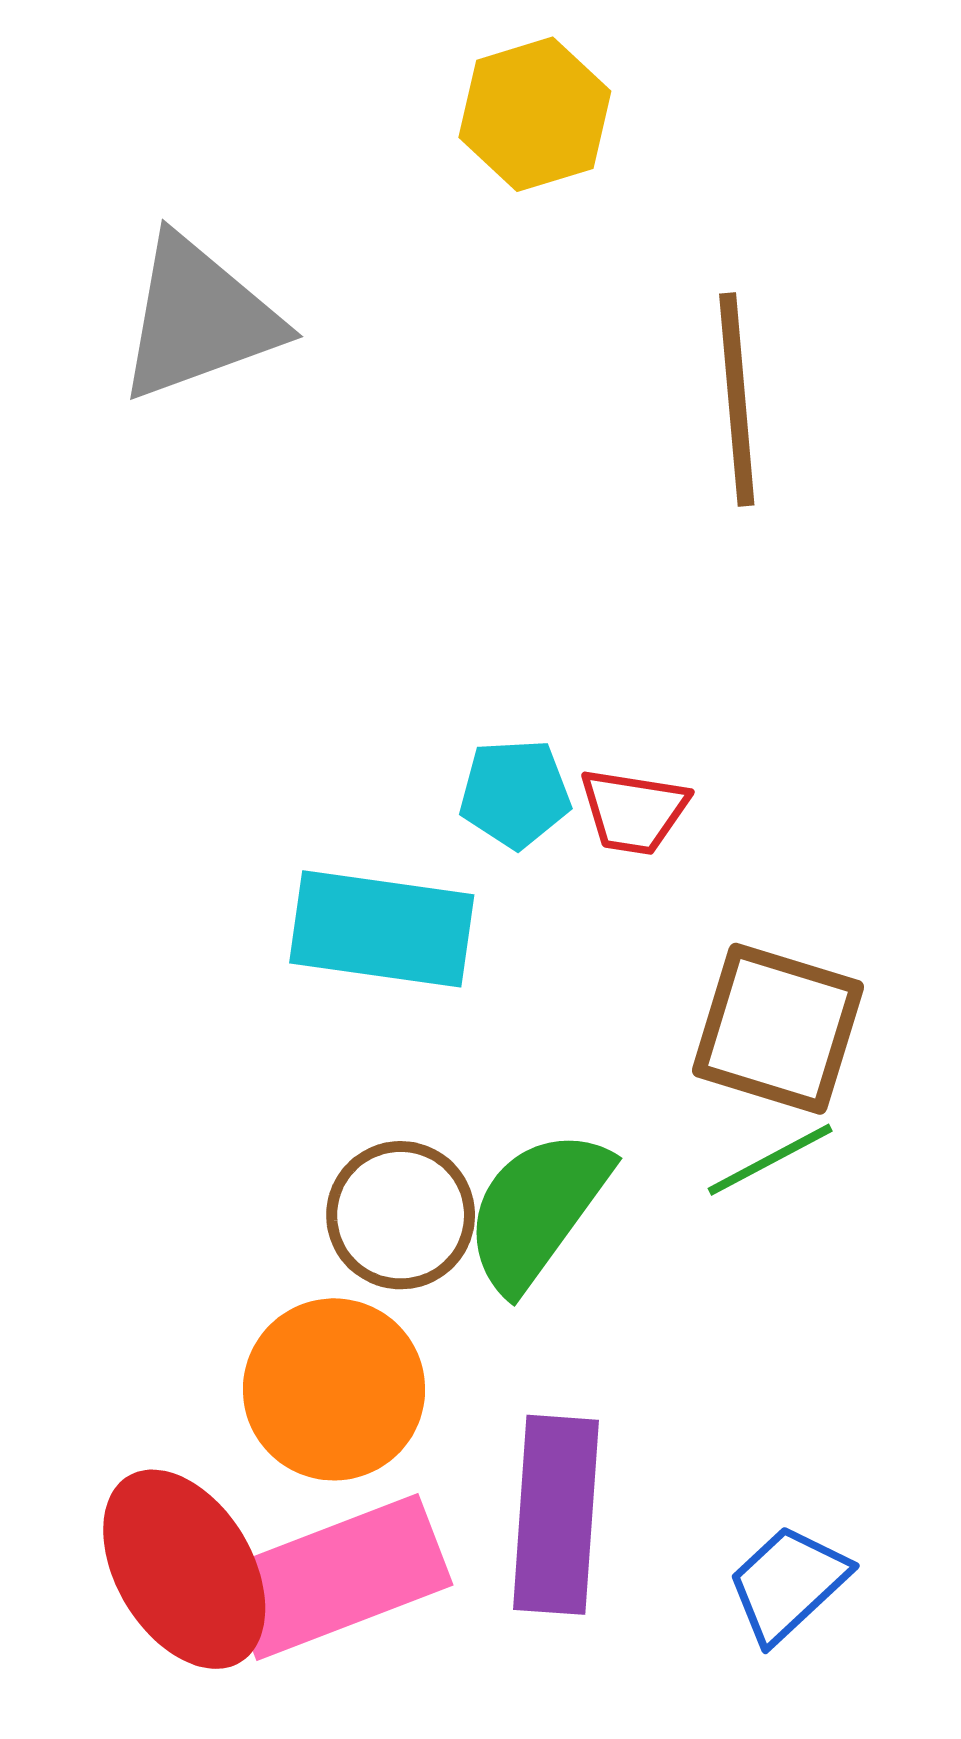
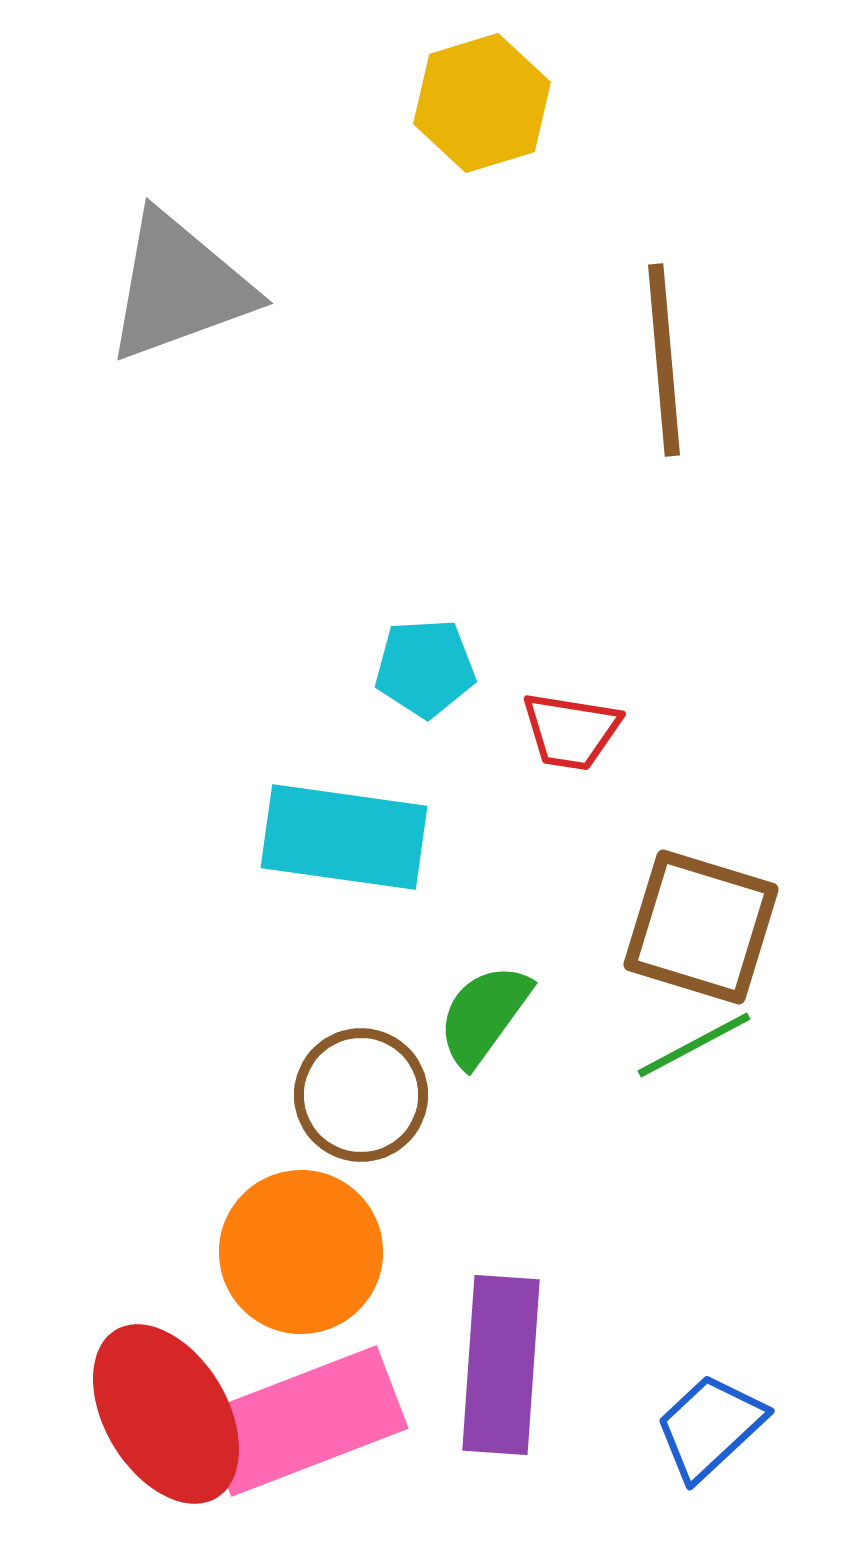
cyan pentagon: (515, 793) -> (425, 668), moved
green semicircle: (537, 1210) -> (484, 1015), moved, size x0.7

